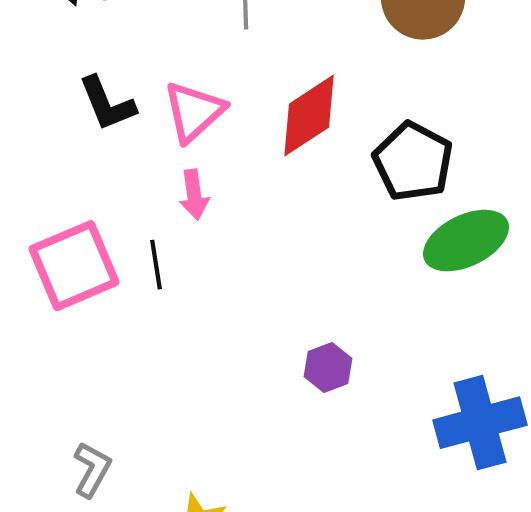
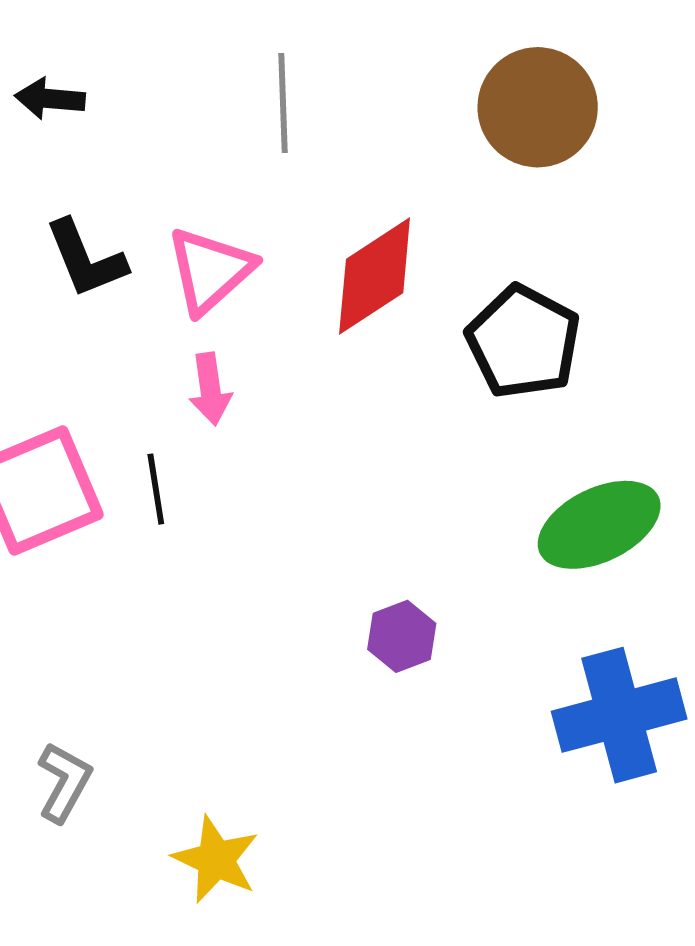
green ellipse: (466, 241) -> (599, 525), moved

